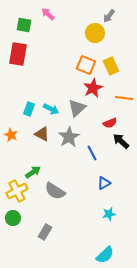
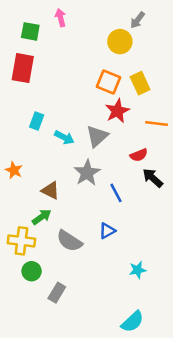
pink arrow: (48, 14) -> (61, 18), turned 32
cyan rectangle: (29, 109) -> (37, 121), moved
brown triangle: (42, 134) -> (50, 190), moved
blue triangle: (104, 183) -> (107, 231), moved
yellow cross: (17, 191) -> (21, 241), turned 35
green circle: (13, 218) -> (32, 271), moved

